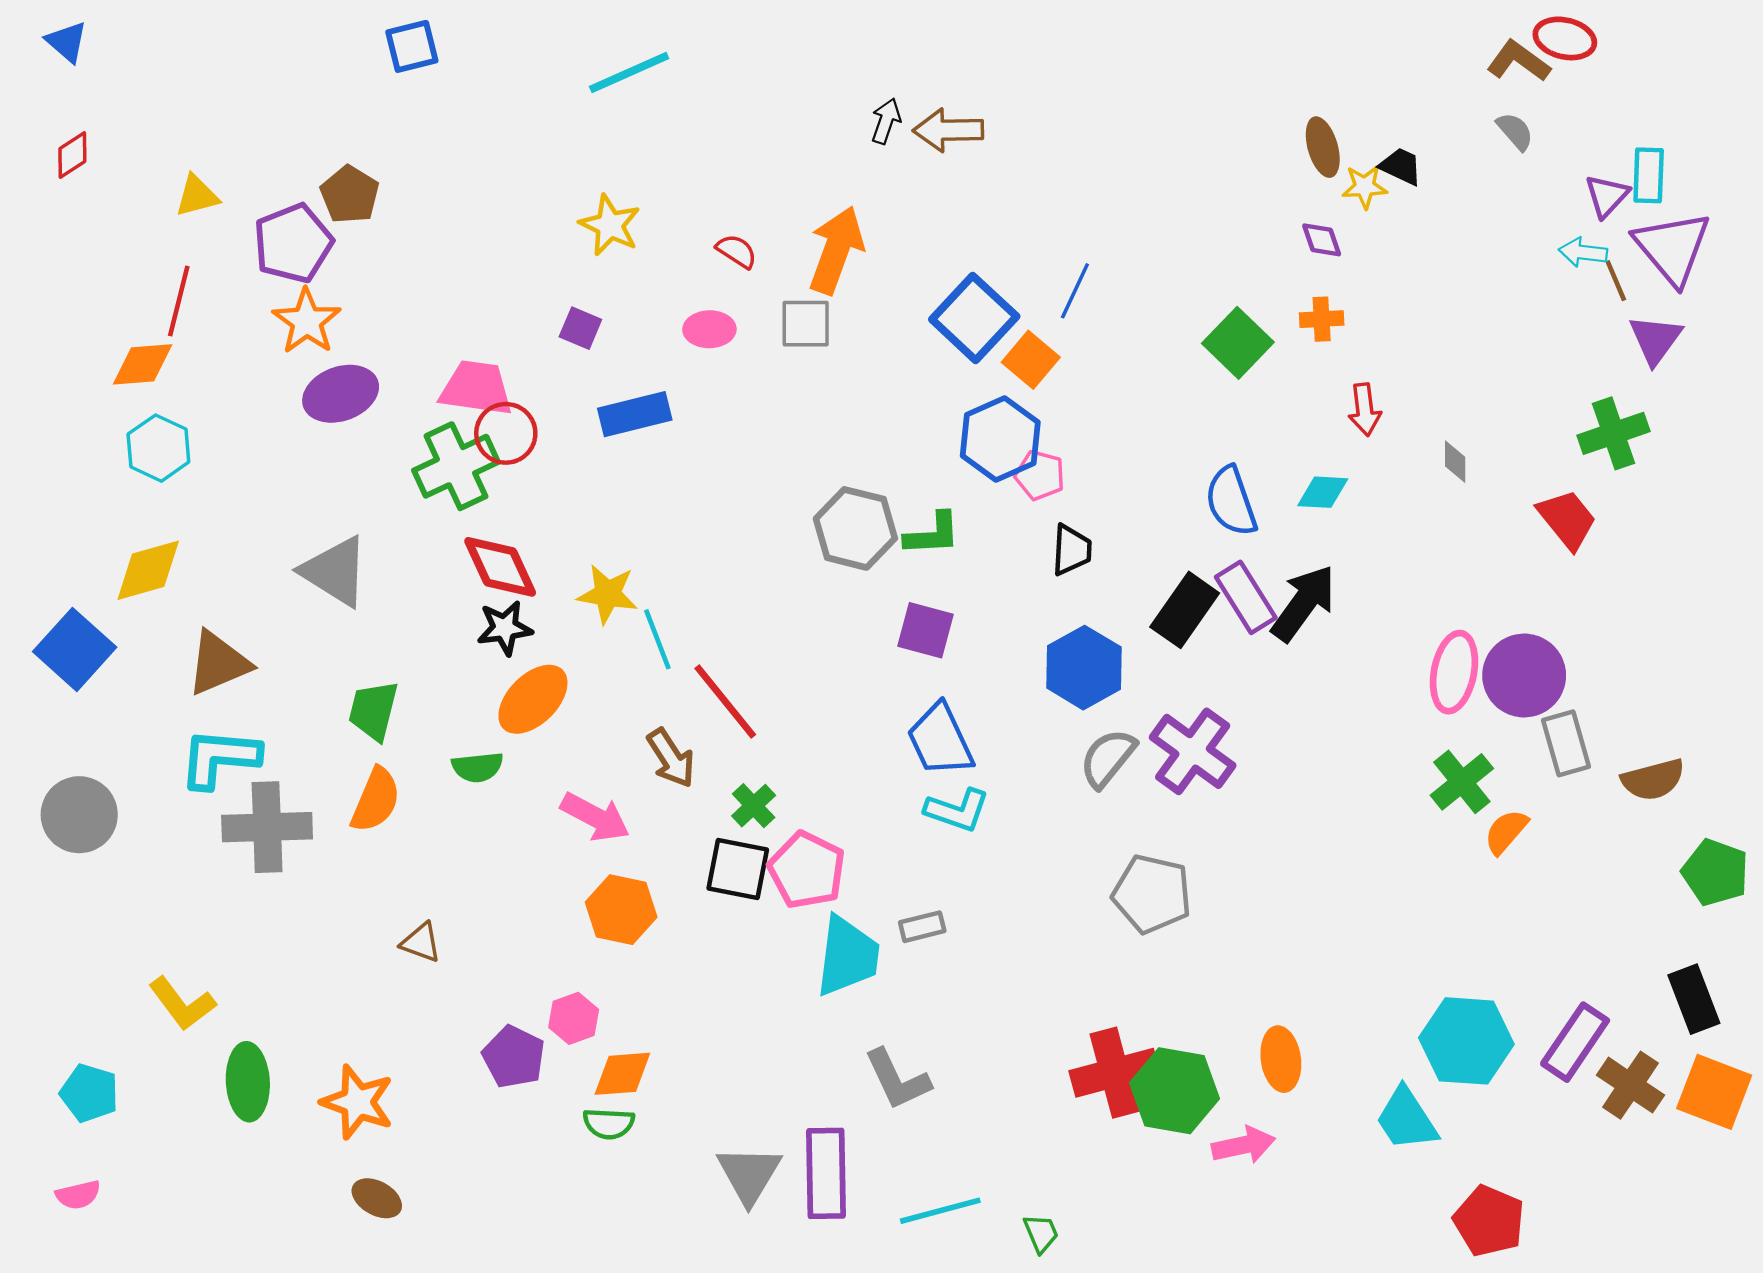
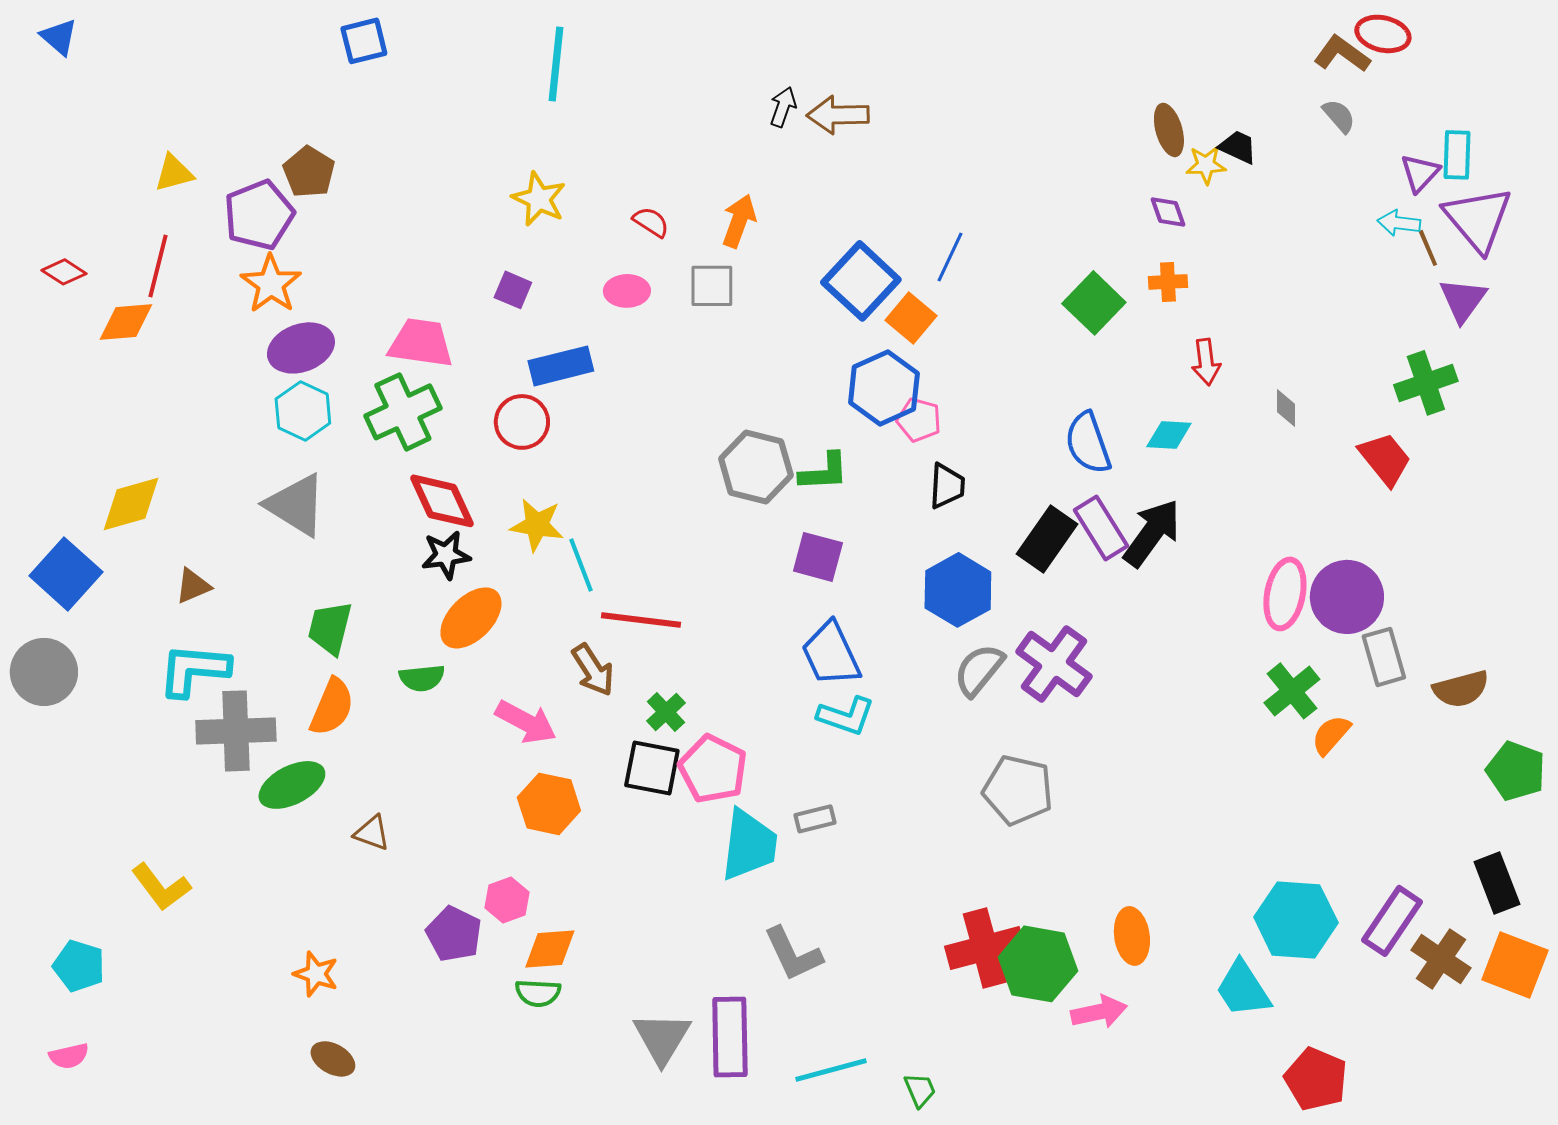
cyan line: (629, 72) -> (556, 64), turned -60
red diamond: (72, 155) -> (64, 272), moved, turned 66
orange arrow: (836, 250) -> (739, 221), size x0.7
red circle: (506, 433) -> (522, 422), moved
cyan hexagon: (158, 448) -> (303, 411), moved
brown triangle: (218, 663) -> (193, 586), size x0.6
red line: (725, 702) -> (641, 620), turned -44
gray circle: (79, 815) -> (44, 672), moved
green ellipse: (248, 1082) -> (292, 785), moved, turned 66
orange star: (358, 1102) -> (316, 974), size x0.7

